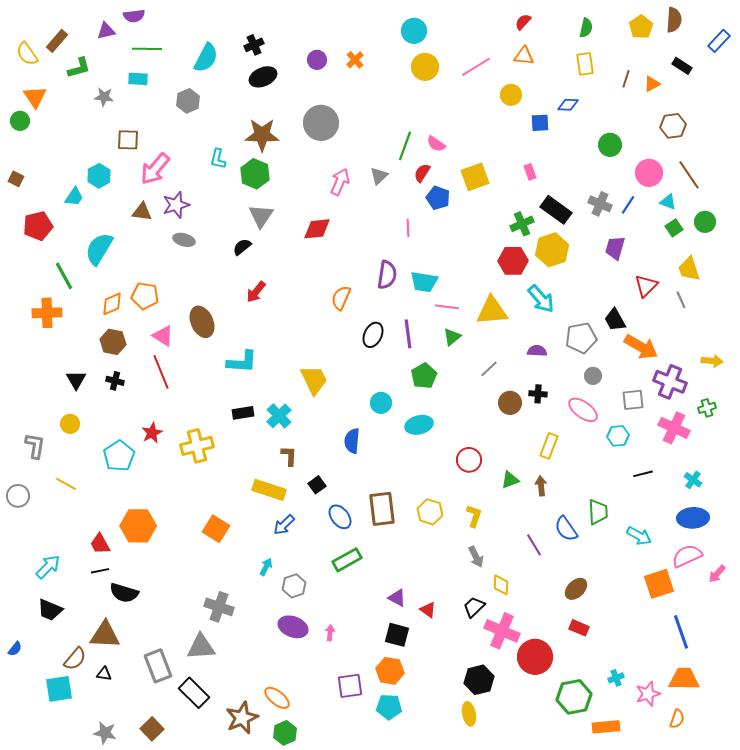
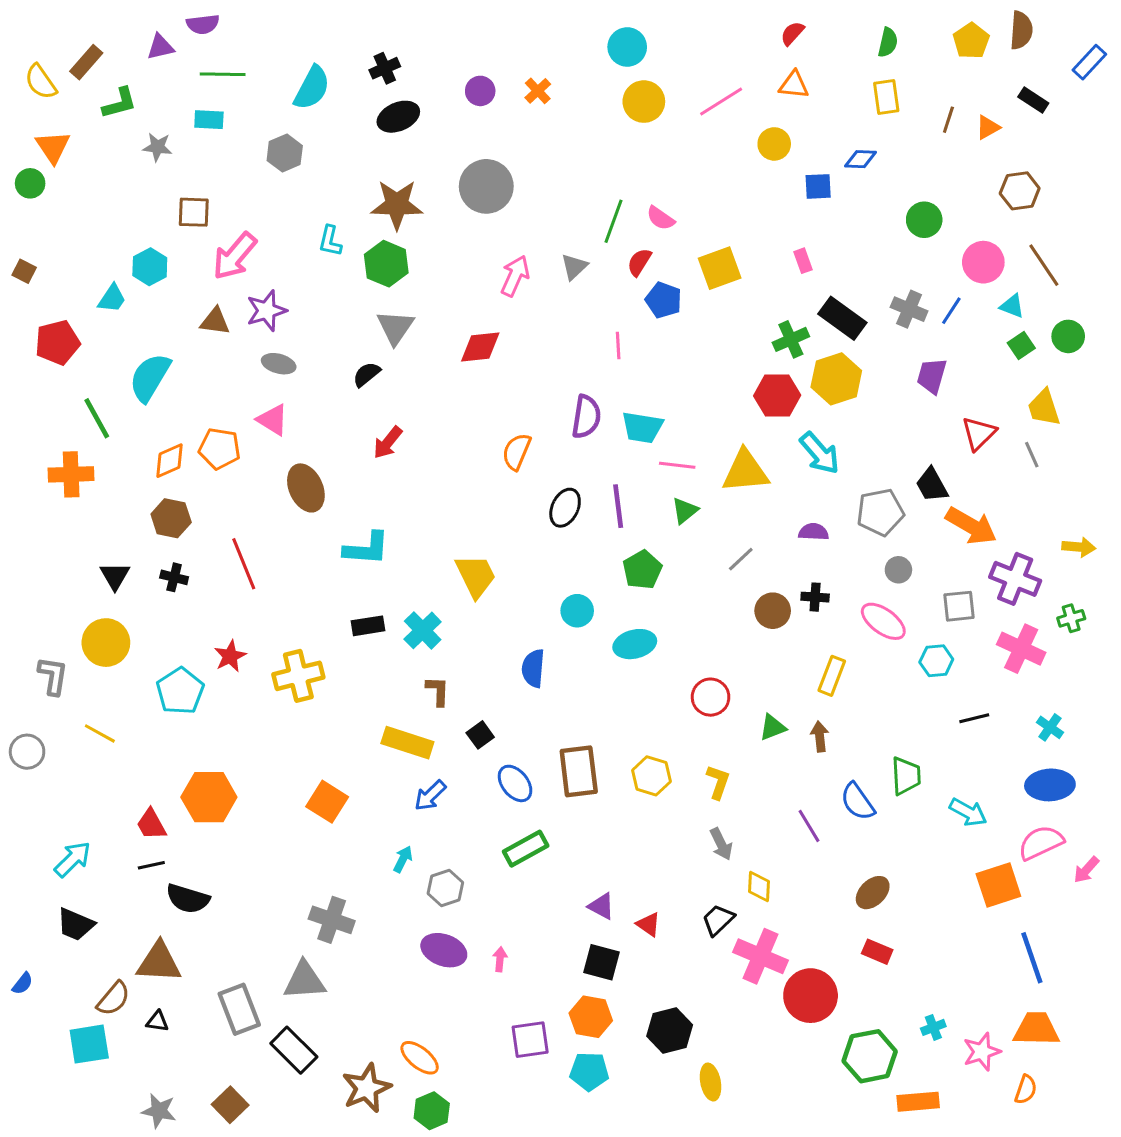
pink triangle: (163, 336) -> (273, 420), moved
yellow circle: (70, 424) -> (106, 643), size x1.6
black hexagon: (479, 680) -> (670, 1030), moved

